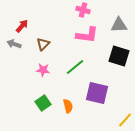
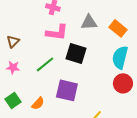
black square: (119, 56) -> (76, 53), moved
orange semicircle: (68, 106) -> (38, 103), turned 56

